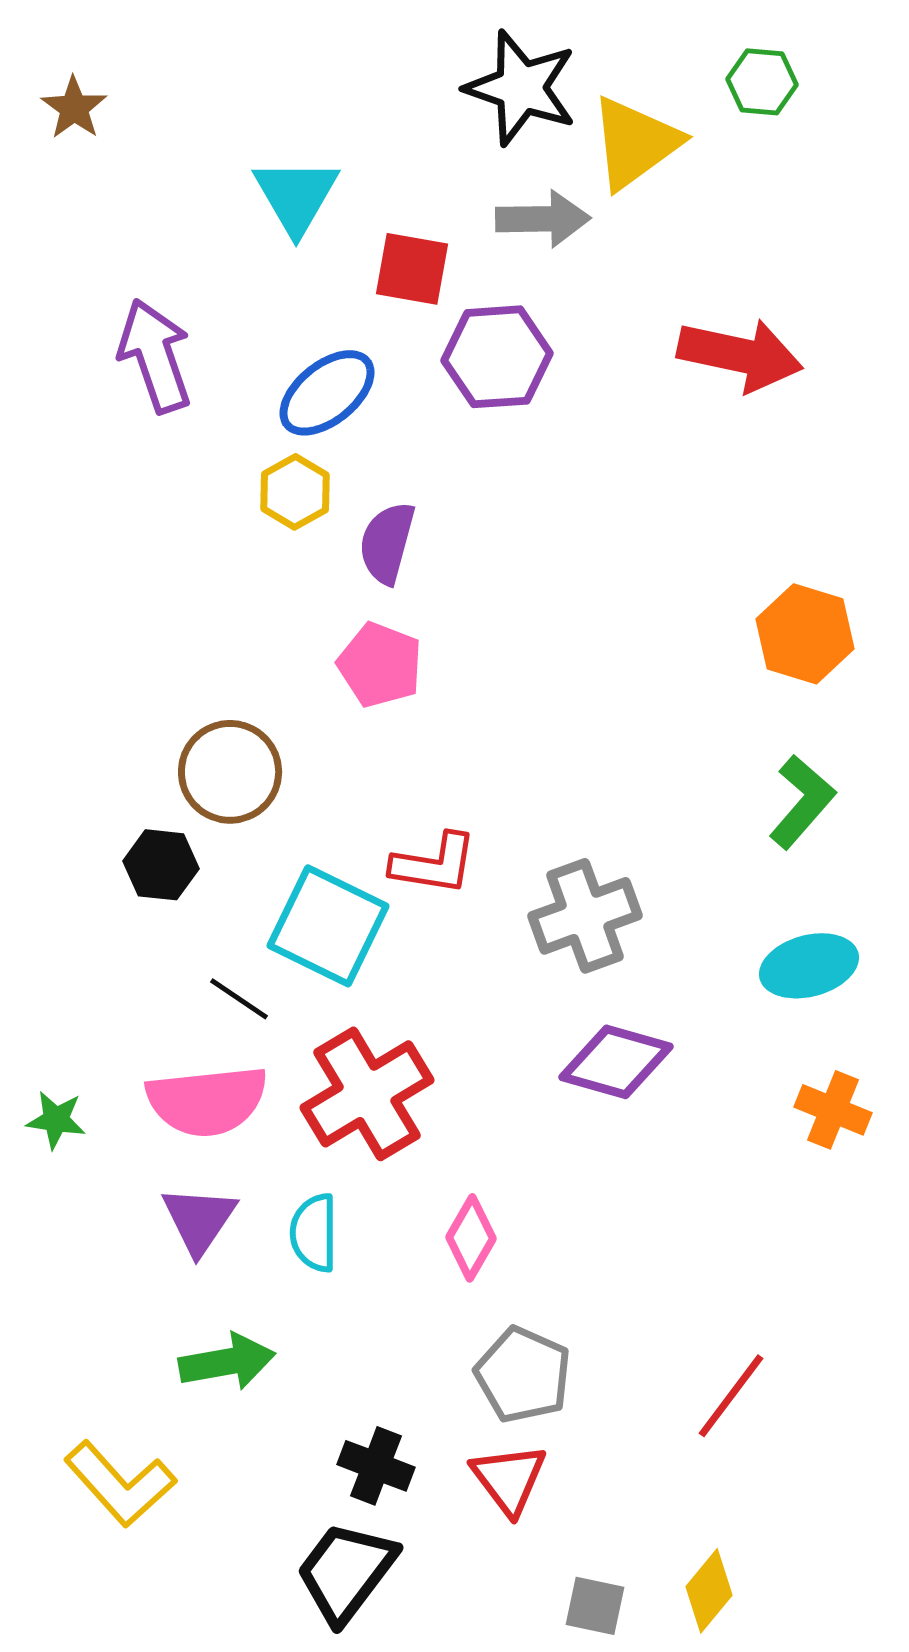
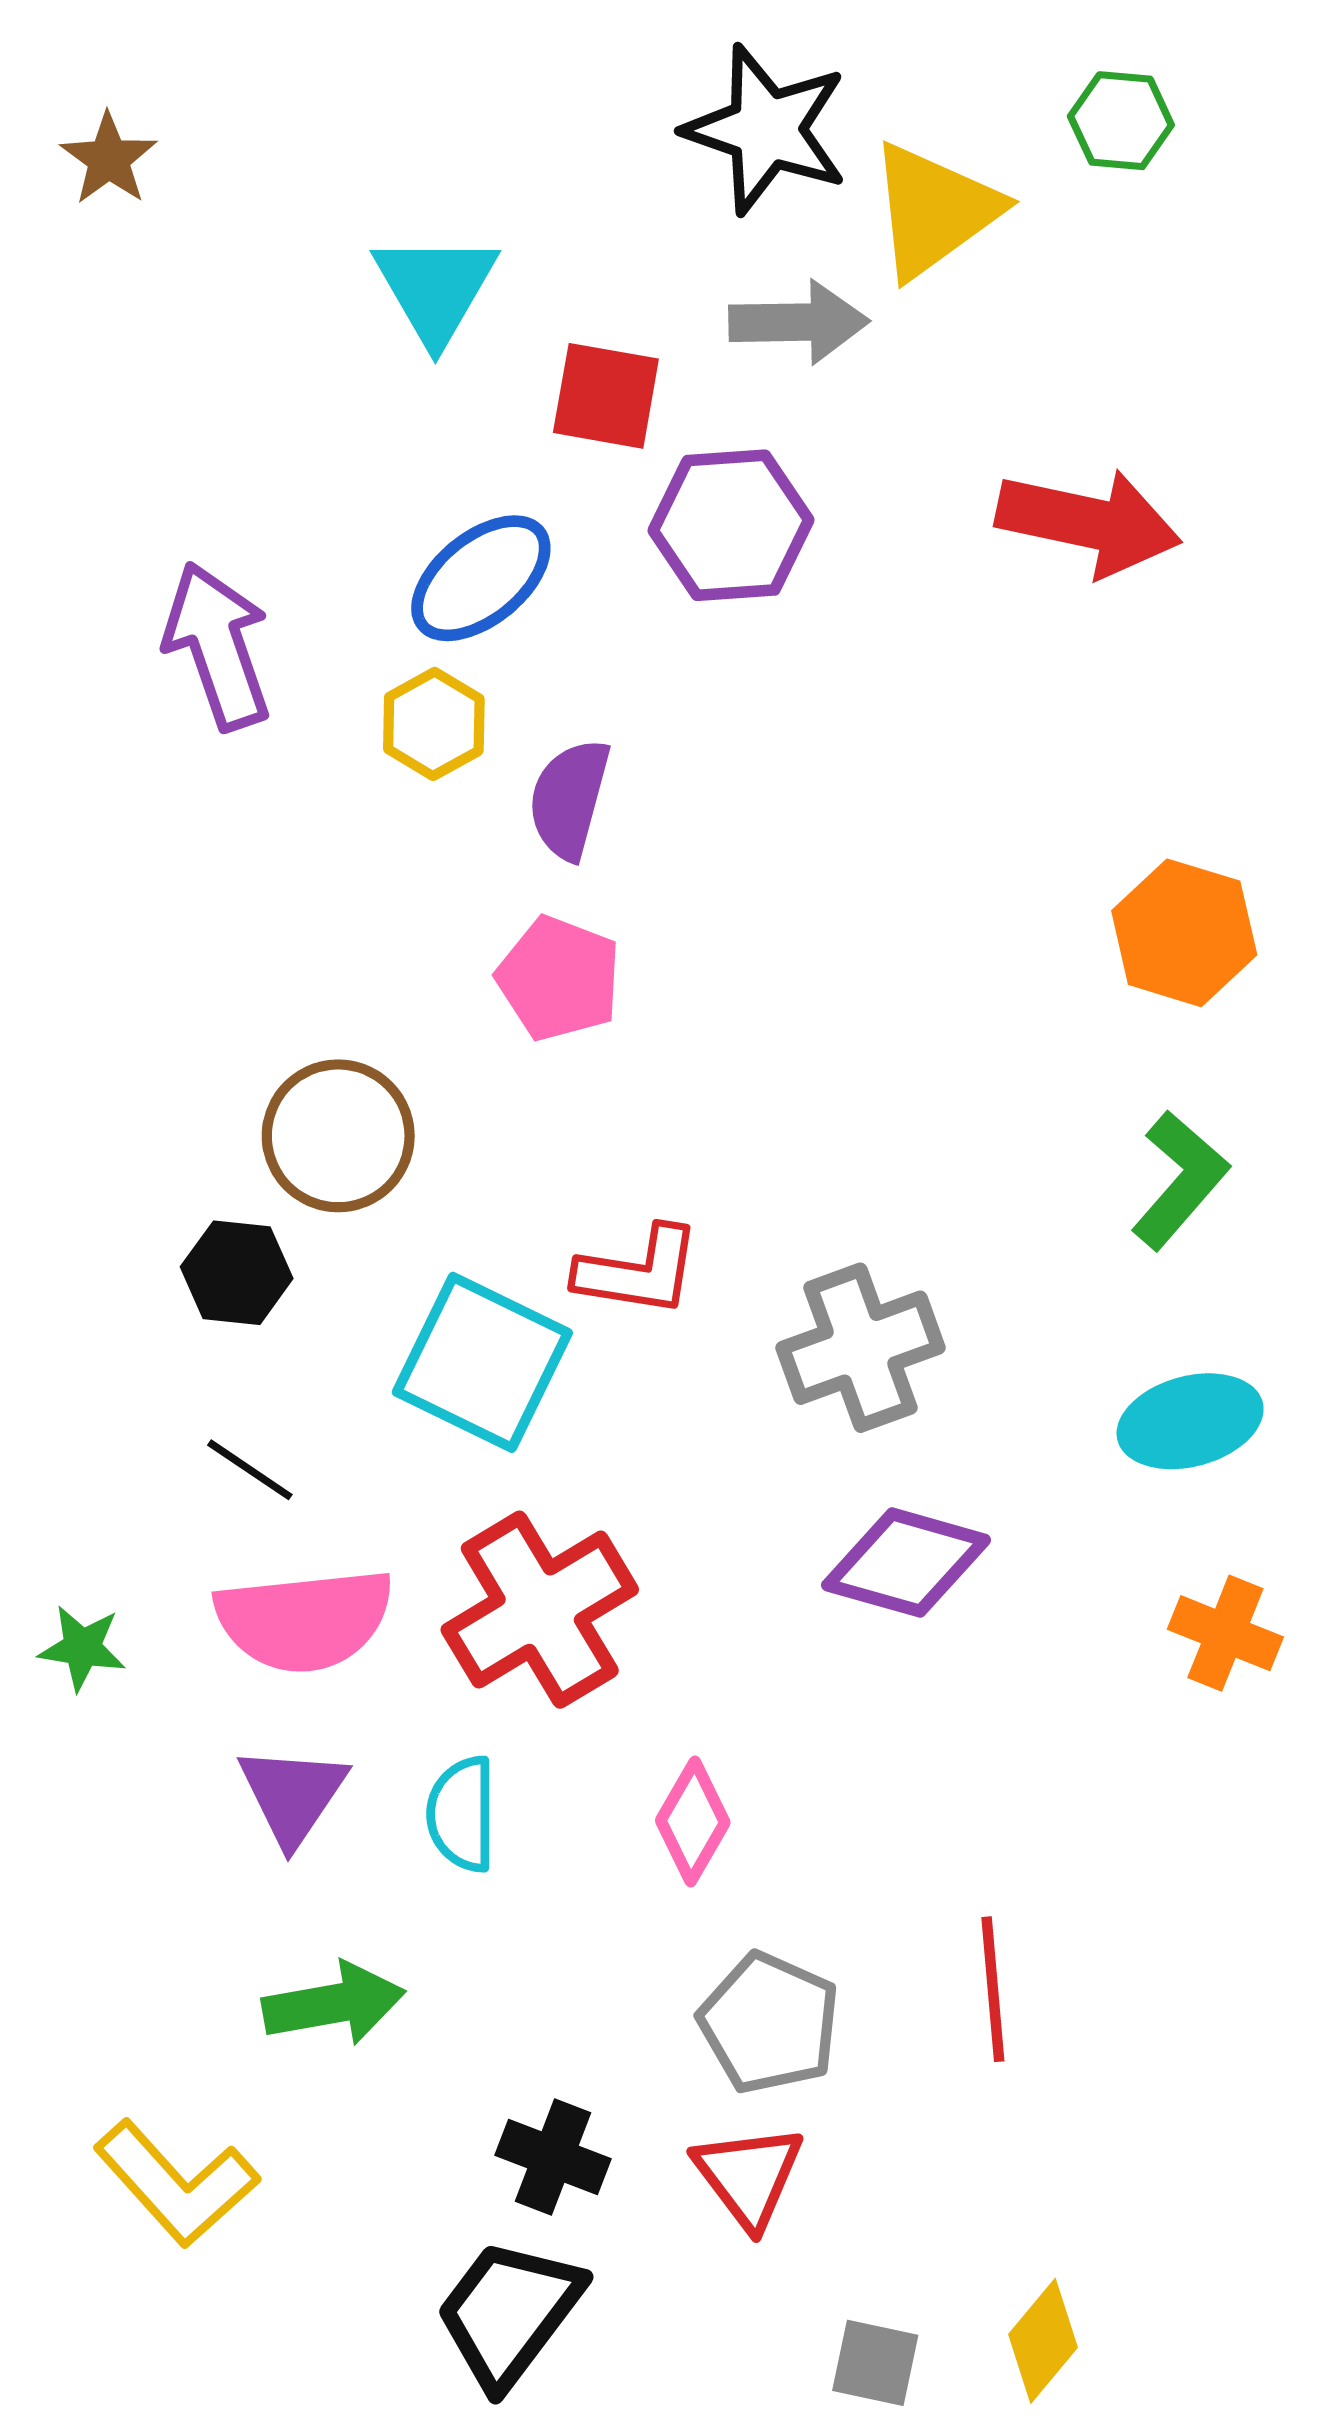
purple arrow: (155, 356) -> (218, 646), moved
black line: (239, 999) -> (250, 1470), moved
red line: (731, 1396) -> (993, 1989), moved, turned -42

